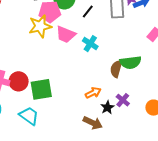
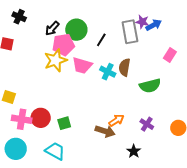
brown semicircle: (116, 69) -> (124, 67), moved
green square: (41, 89) -> (64, 123), size x0.6
black star: (107, 107) -> (134, 151), moved
brown arrow: (93, 123) -> (105, 131), moved

